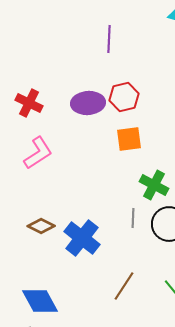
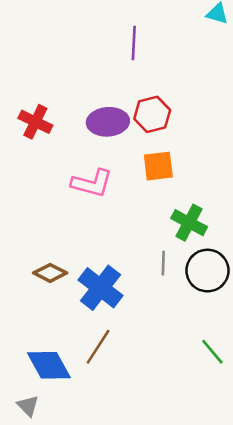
pink L-shape: (38, 153) -> (92, 183), moved, turned 48
brown line: (124, 286) -> (98, 347), moved

